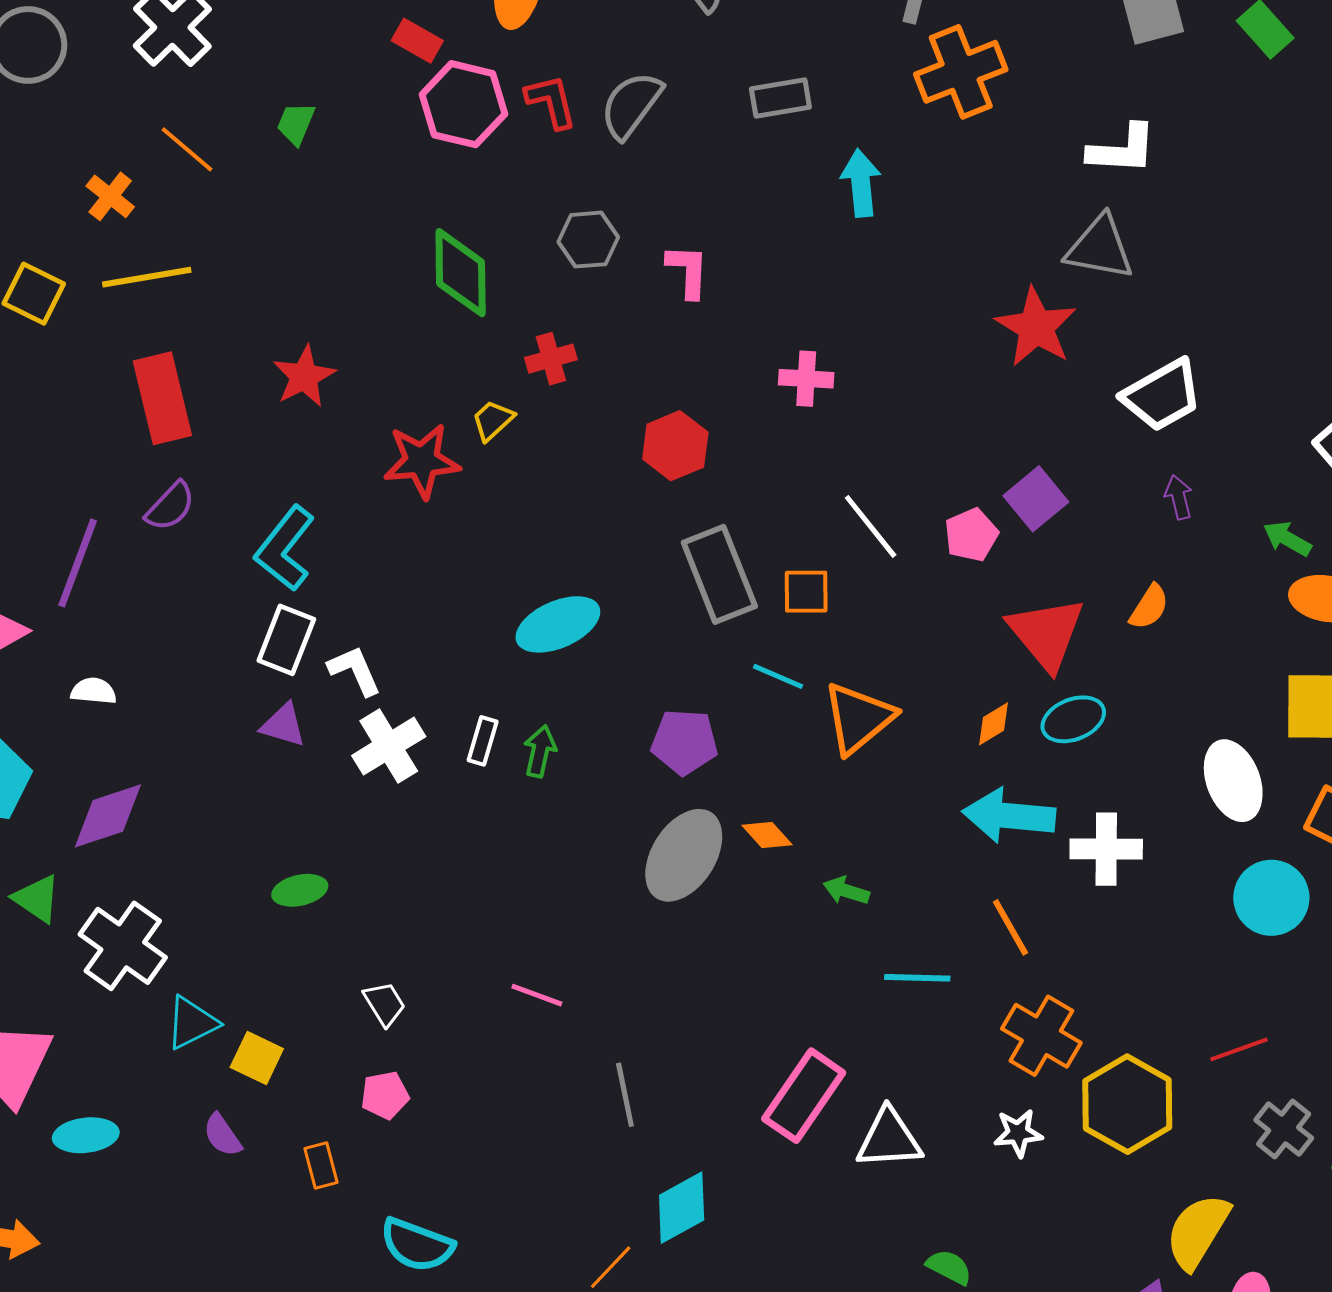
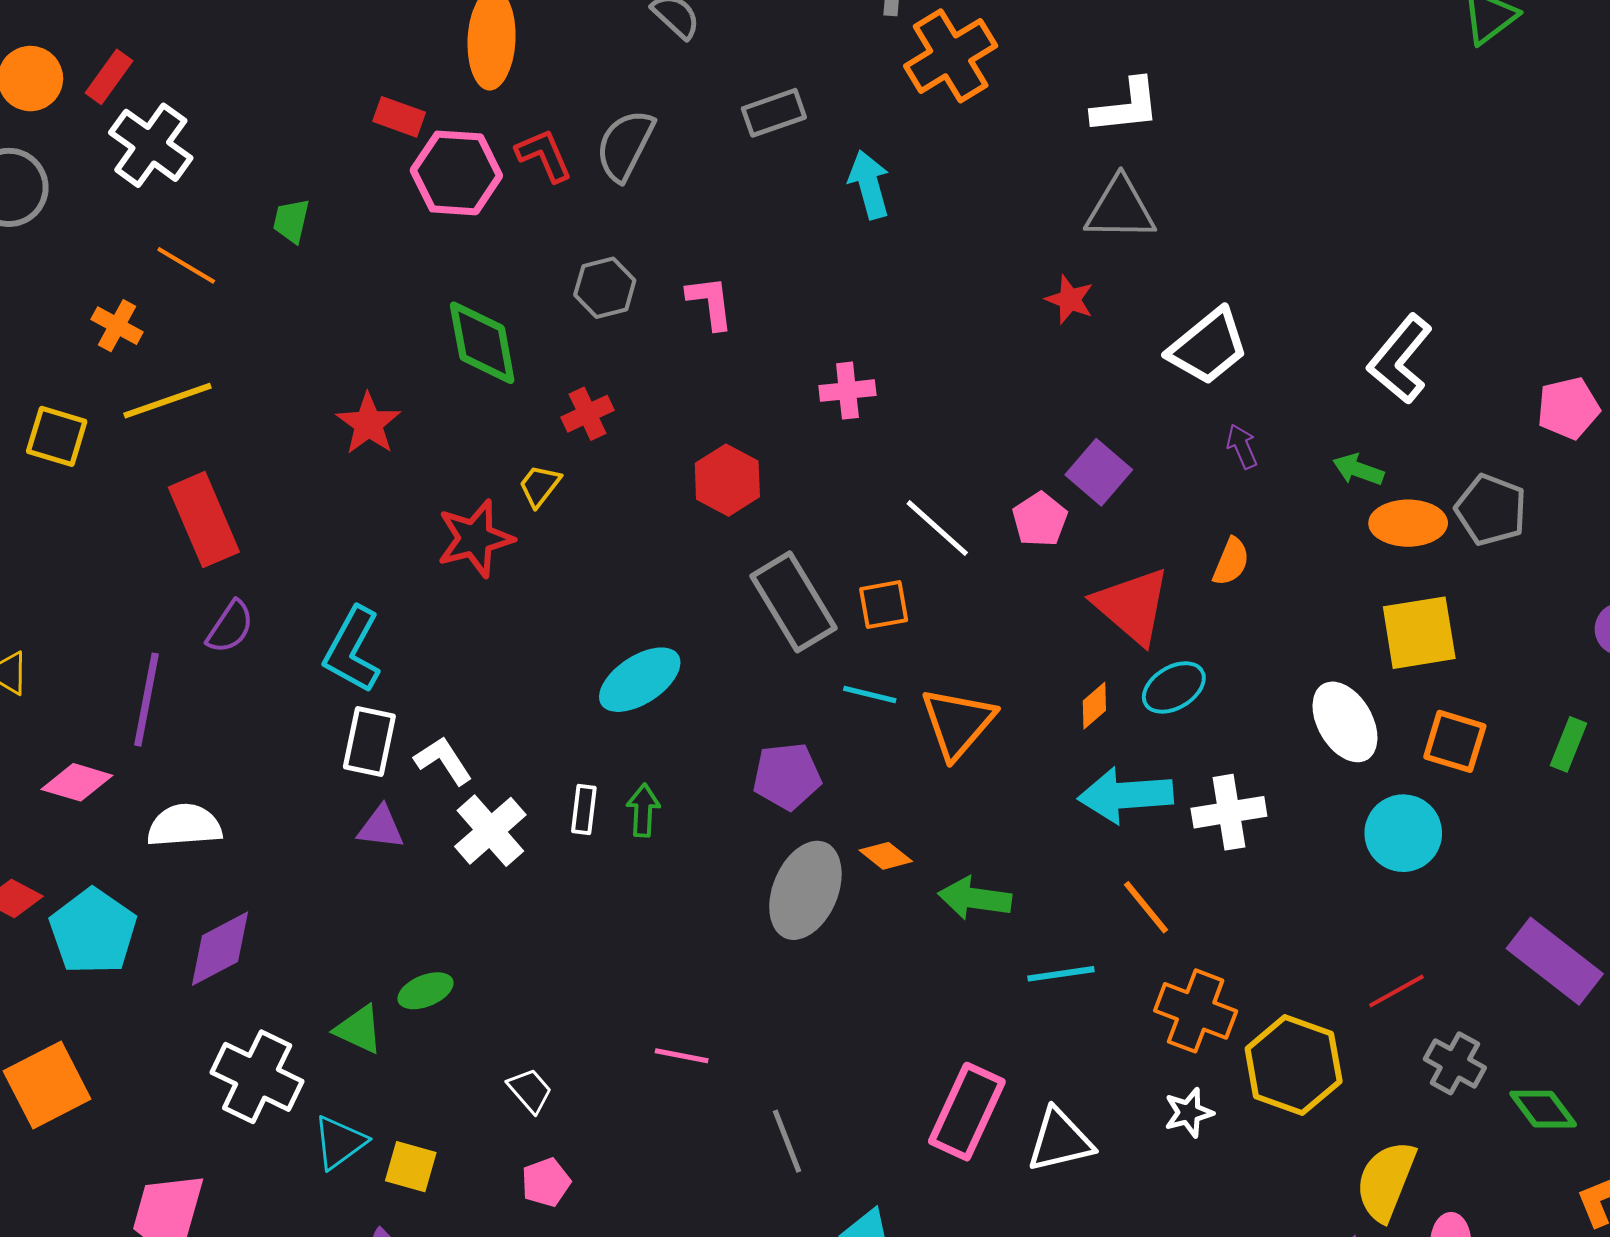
red star: (1036, 327) -> (1070, 300), size x0.6
red star: (304, 376) -> (369, 424), moved
white semicircle: (94, 691) -> (184, 826), size x1.6
green arrow: (846, 891) -> (975, 898), size x1.5
green triangle: (37, 899) -> (359, 1029), moved

